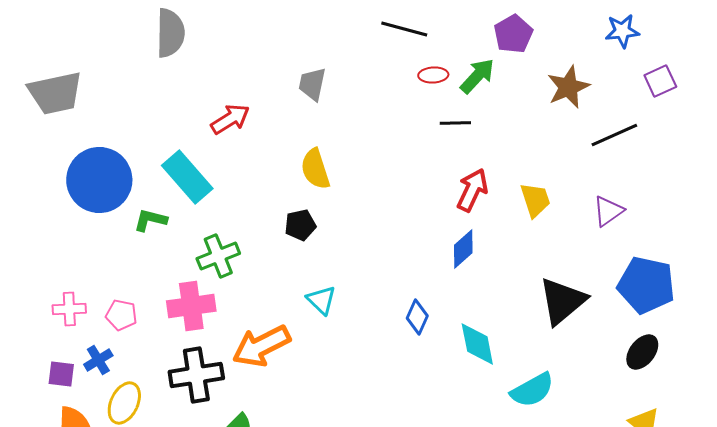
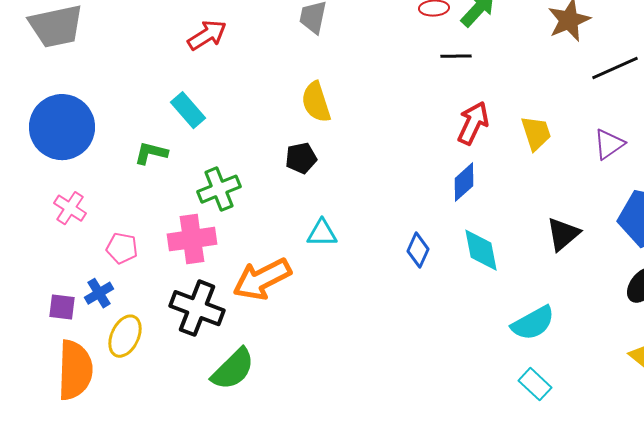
red arrow: (230, 119) -> (207, 35), moved
cyan rectangle: (187, 177) -> (188, 110), size x0.7
blue circle: (99, 180) -> (62, 127), moved
cyan triangle: (321, 300) -> (322, 233), turned -44
black triangle: (562, 301) -> (563, 234), size x0.7
pink cross: (69, 309) -> (70, 208), moved, turned 36
cyan diamond: (477, 344) -> (481, 250), moved
black cross: (196, 375) -> (197, 308), turned 30

